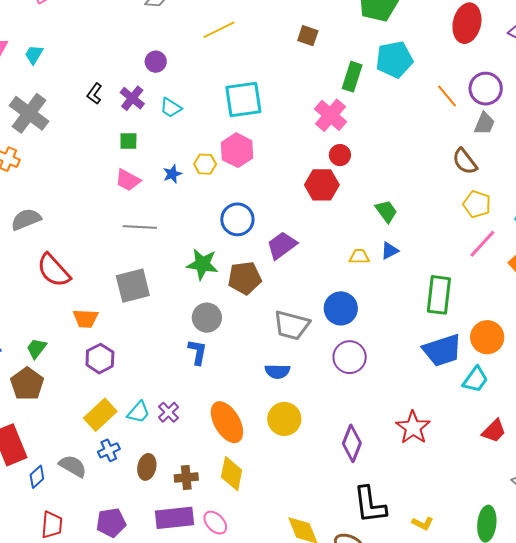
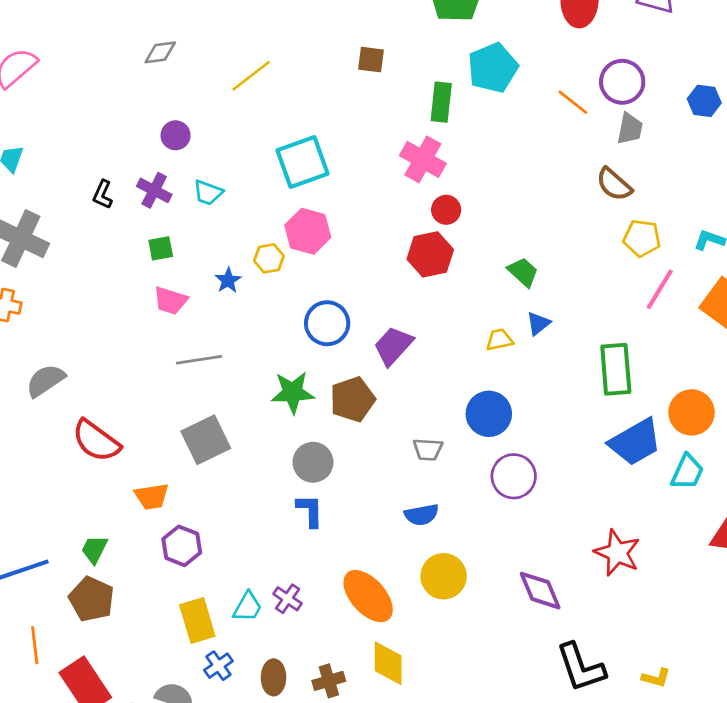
gray trapezoid: (292, 325) -> (428, 449), size x0.6
yellow rectangle: (100, 415) -> (197, 621), turned -52
purple diamond: (352, 443) -> (540, 591), turned -33

